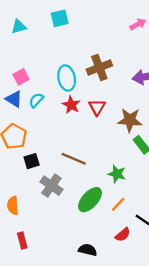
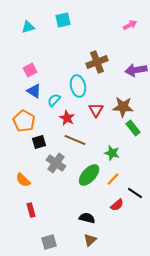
cyan ellipse: (67, 78) -> (78, 86), moved
blue triangle: (14, 99) -> (34, 91), moved
cyan semicircle: (36, 100) -> (54, 100), moved
red star: (71, 105) -> (67, 118), moved
red triangle: (97, 107) -> (96, 110), moved
orange semicircle: (13, 205) -> (23, 180), turned -42

